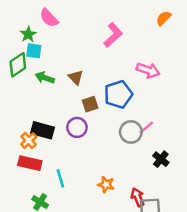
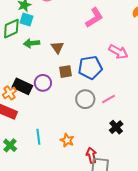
green arrow: (45, 78) -> (32, 43), turned -35
purple circle: (77, 127) -> (43, 83), moved
gray circle: (131, 132) -> (85, 99), moved
cyan line: (60, 178) -> (38, 137), moved

